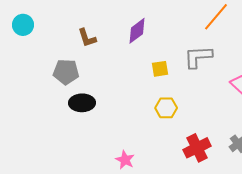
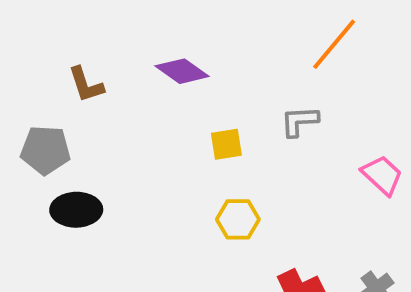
purple diamond: (137, 31) -> (182, 71), turned 72
gray L-shape: (198, 57) -> (299, 121), size x0.7

